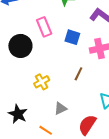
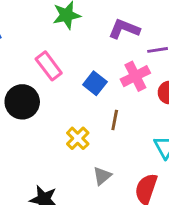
blue square: (72, 37) -> (95, 83), moved, turned 35
yellow cross: (42, 82) -> (78, 138), moved

